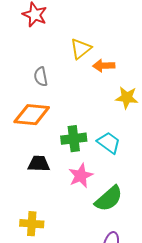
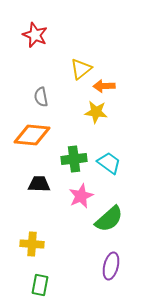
yellow star: (127, 98) -> (96, 112), moved

